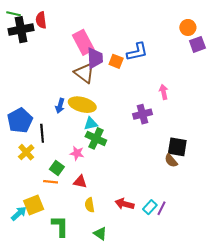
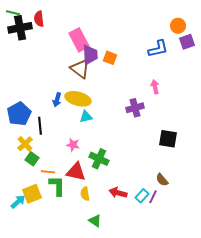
blue L-shape: (137, 52) -> (158, 49), moved
green cross: (96, 138) -> (99, 159), moved
brown semicircle: (171, 161) -> (162, 180), moved
green square: (57, 168) -> (32, 159), moved
red triangle: (80, 182) -> (76, 172), size x1.5
green L-shape: (60, 226) -> (57, 186), moved

